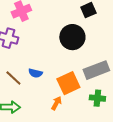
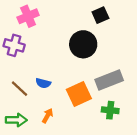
orange arrow: (56, 103) -> (48, 116), moved

